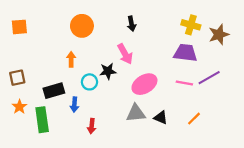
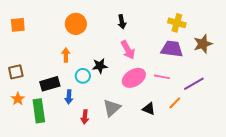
brown star: (219, 34) -> (203, 44), moved
pink arrow: (125, 54) -> (128, 50), moved
purple line: (209, 78) -> (194, 84), moved
pink line: (184, 83) -> (162, 77), moved
gray triangle: (136, 113) -> (112, 108), moved, turned -36
orange line: (194, 119) -> (175, 103), moved

